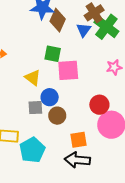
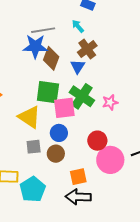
green cross: (106, 27) -> (82, 96), moved
green square: (53, 54) -> (48, 92), size x1.4
yellow triangle: (33, 78) -> (29, 117), size x1.4
blue circle: (50, 97) -> (59, 133), moved

